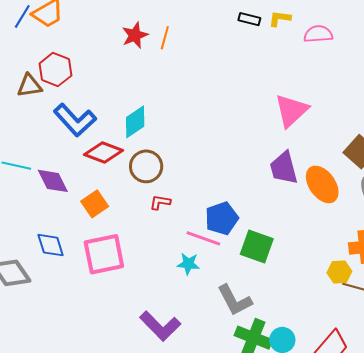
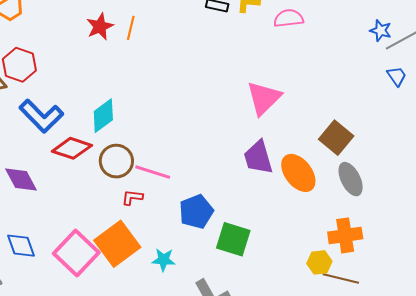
orange square: (95, 204) -> (117, 244), moved, size x1.6
pink line: (203, 238) -> (153, 172), moved
pink square: (104, 254) -> (76, 253), turned -33

